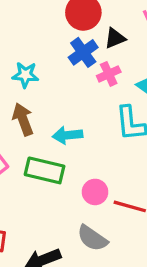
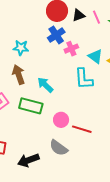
black triangle: (115, 38) -> (79, 15), moved
cyan arrow: (67, 135) -> (45, 85), turned 48

